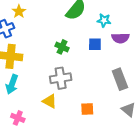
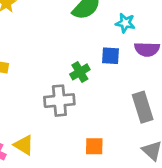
green cross: (62, 47) -> (80, 72), moved, turned 32
yellow triangle: (50, 101) -> (24, 145), moved

